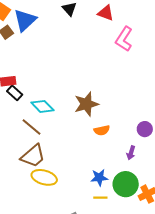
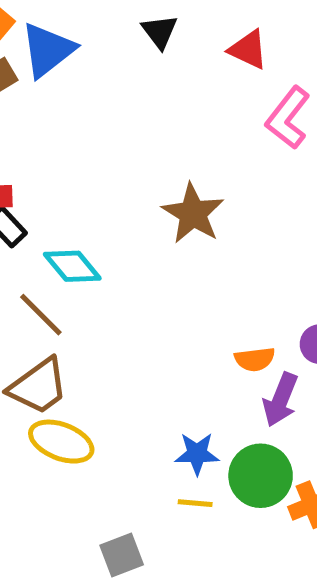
brown star: (86, 104) -> (193, 213), moved, turned -30
orange semicircle: (102, 130) -> (255, 359), moved
purple arrow: (131, 153) -> (281, 400), size x1.5

